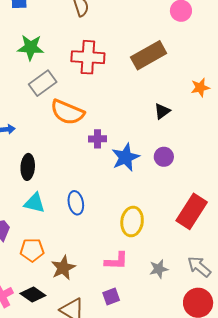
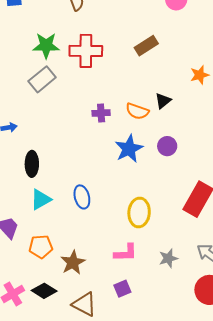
green star: (31, 47) -> (46, 46), moved
brown rectangle: (149, 55) -> (146, 46), size x0.7
orange semicircle: (67, 112) -> (137, 111), moved, size x0.7
purple cross: (97, 139) -> (101, 113), moved
cyan triangle: (35, 203) -> (41, 199), turned -40

